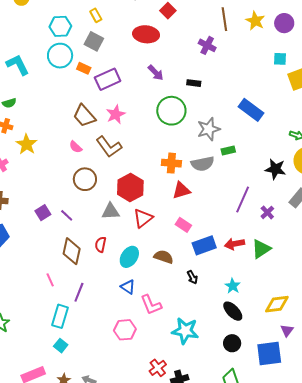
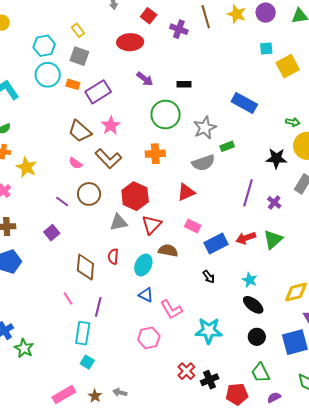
purple cross: (207, 45) -> (179, 29), moved
orange cross: (171, 163) -> (155, 154), moved
purple line: (67, 215) -> (62, 202), moved
brown semicircle: (164, 257) -> (168, 250), moved

